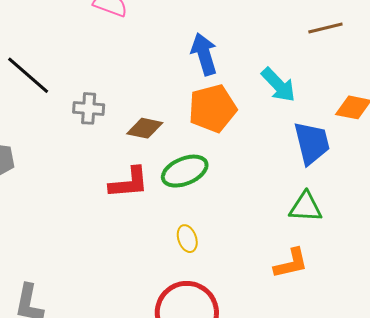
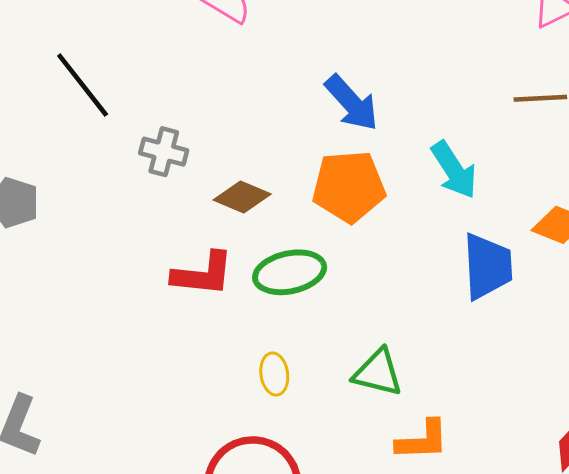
blue arrow: (204, 54) -> (352, 103), turned 144
green triangle: (306, 207) -> (378, 373), moved

